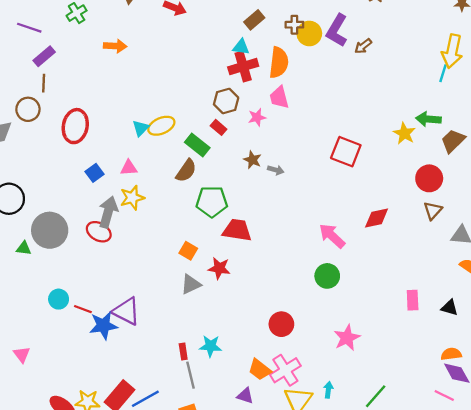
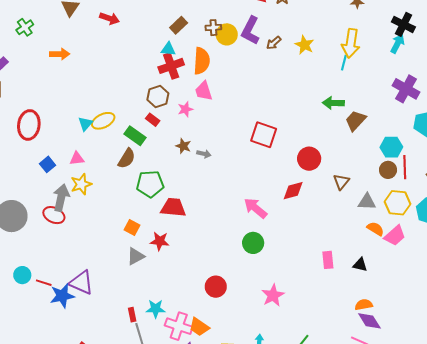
yellow star: (404, 133) -> (304, 45), moved
red circle: (429, 178) -> (309, 159), moved
pink cross: (285, 370) -> (179, 326), moved, turned -36

